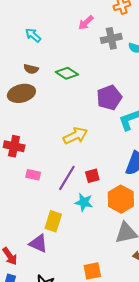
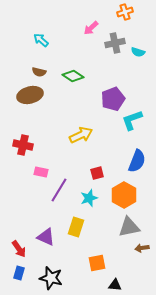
purple line: (67, 178) -> (59, 190), moved
cyan star: (84, 202) -> (89, 198), turned -30
yellow rectangle: (53, 221) -> (76, 227), moved

